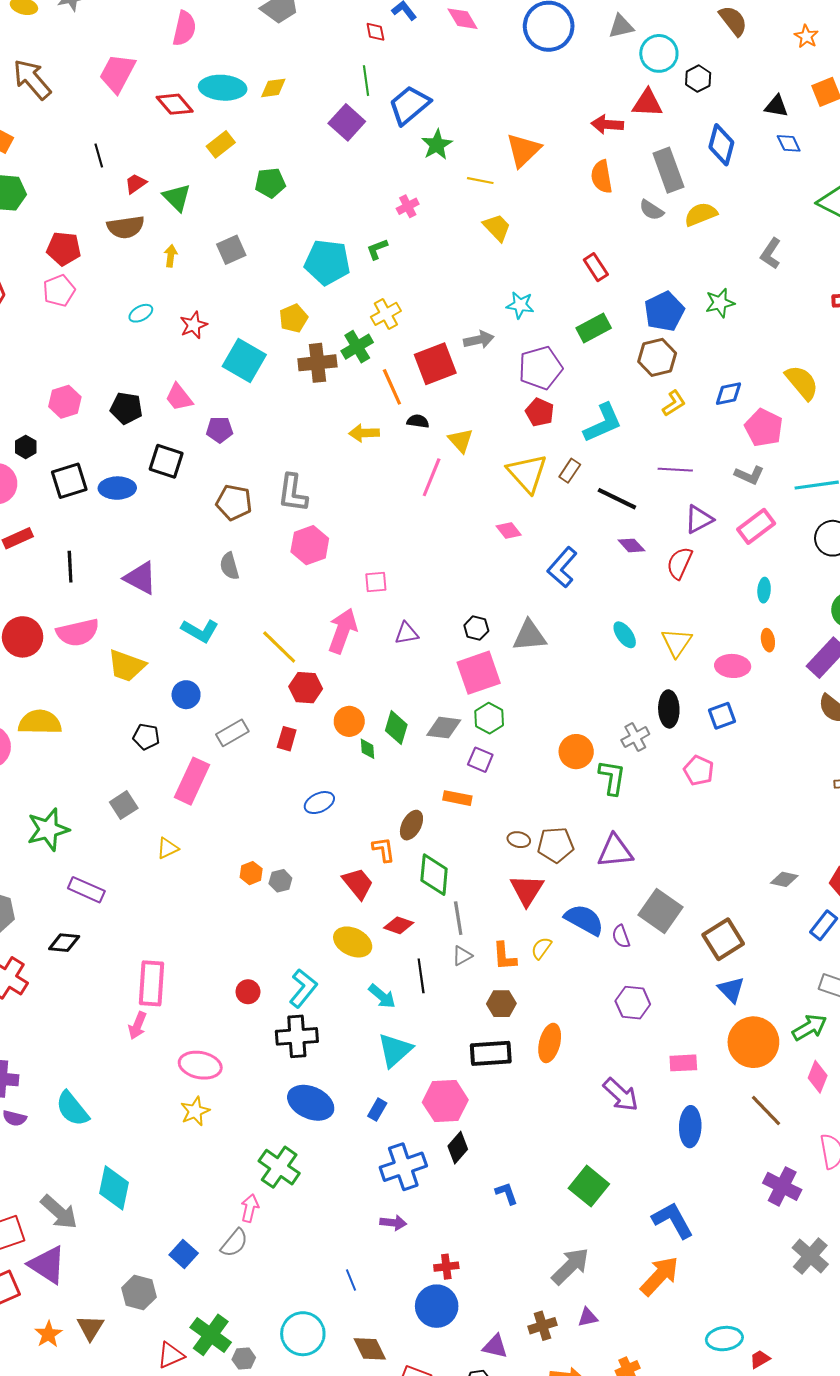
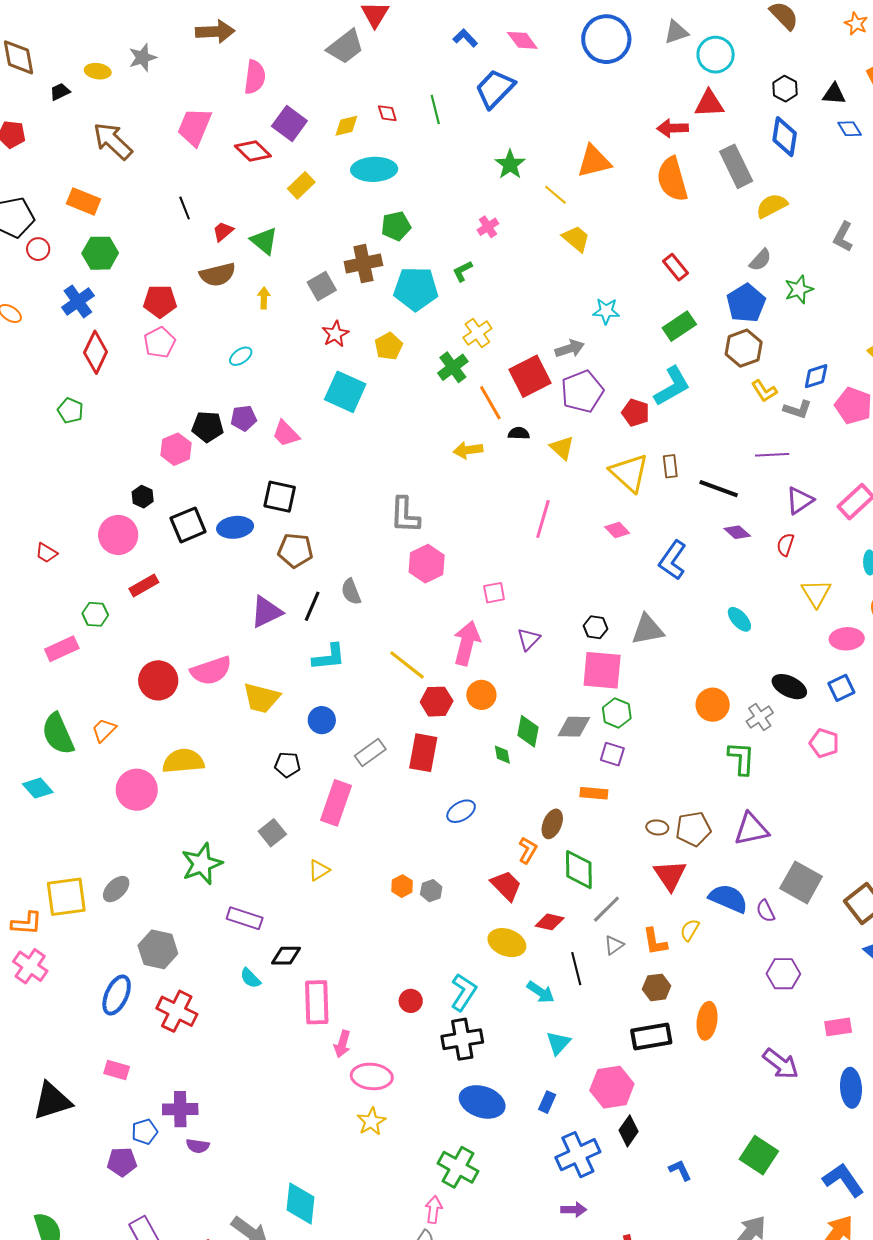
red diamond: (375, 32) -> (387, 113), moved
black hexagon: (698, 79) -> (785, 89), moved
cyan ellipse: (223, 88) -> (374, 169), moved
blue trapezoid: (409, 105) -> (495, 89), moved
purple square: (347, 122) -> (289, 124), moved
orange triangle: (523, 150) -> (594, 161), turned 36
orange semicircle: (602, 177) -> (672, 179), size x1.4
yellow line: (480, 181) -> (555, 195), turned 35
green pentagon: (270, 183) -> (396, 226), moved
gray semicircle: (651, 210) -> (760, 260), moved, turned -75
red star: (194, 325) -> (335, 334), moved
brown cross: (317, 363) -> (363, 264), moved
purple pentagon: (540, 368) -> (582, 391), moved
yellow L-shape: (674, 403) -> (764, 391), turned 96
black pentagon: (126, 408) -> (208, 427), moved
cyan L-shape: (603, 423) -> (672, 386), moved
purple pentagon: (220, 430) -> (244, 418), moved
brown rectangle: (570, 471) -> (670, 466), turned -35
gray L-shape: (749, 475) -> (797, 409), moved
pink line: (432, 477) -> (543, 519), moved
brown pentagon: (234, 502) -> (295, 550), moved
red semicircle: (680, 563) -> (785, 545), size x0.7
black line: (70, 567) -> (312, 606), moved, turned 32
purple triangle: (140, 578) -> (266, 612), turned -48
cyan L-shape: (200, 631) -> (329, 657), turned -30
purple triangle: (407, 633) -> (529, 639), turned -30
yellow triangle: (677, 642) -> (816, 593), moved
pink square: (479, 673) -> (602, 670), turned 30
black ellipse: (669, 709) -> (789, 687), turned -56
orange circle: (349, 721) -> (481, 695), moved
red rectangle: (287, 739) -> (423, 753), size x1.6
orange circle: (576, 752) -> (713, 705), moved
orange L-shape: (383, 850) -> (528, 850), turned 44
gray line: (458, 918) -> (606, 909), turned 60
black diamond: (64, 943) -> (286, 956), moved
pink arrow: (137, 1026) -> (342, 1044), moved
cyan triangle: (395, 1050) -> (558, 1043), size x0.7
cyan semicircle: (72, 1109) -> (250, 978), moved, size x0.6

